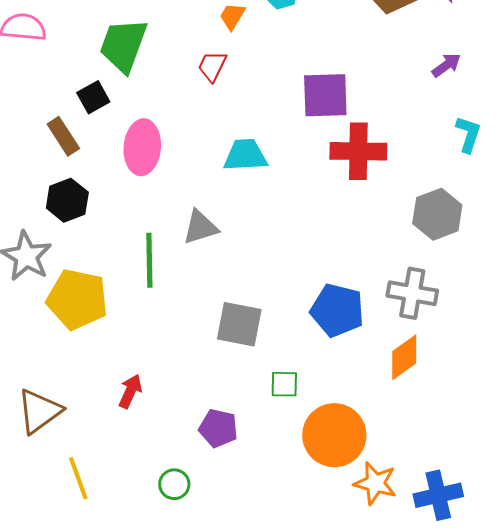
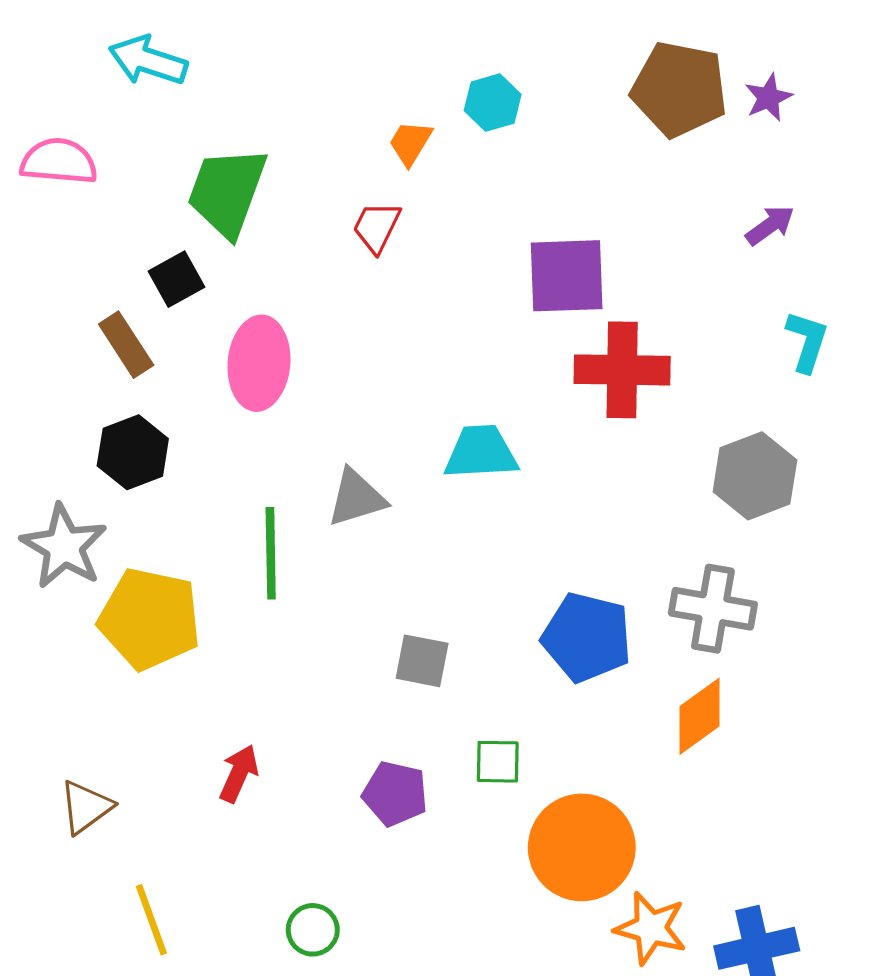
cyan trapezoid: (245, 155) -> (481, 452), moved
gray square: (239, 324) -> (422, 661), size x0.7
brown triangle: (39, 411) -> (86, 807), size x0.7
purple pentagon: (218, 428) -> (395, 794), moved

